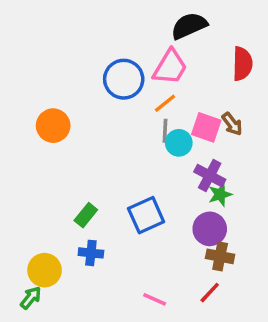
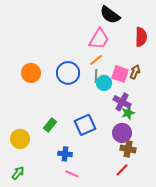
black semicircle: (189, 26) -> (110, 15), turned -120
blue circle: (124, 79) -> (68, 73), moved
brown arrow: (232, 124) -> (135, 72), turned -120
blue cross: (91, 253) -> (65, 154), moved
yellow circle: (45, 270) -> (20, 139), moved
pink line: (155, 299) -> (72, 174), moved

